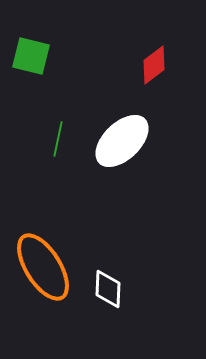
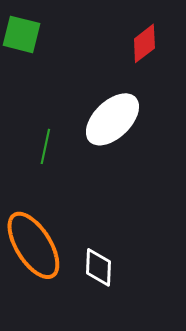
green line: (58, 139) -> (45, 146), moved

